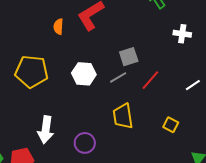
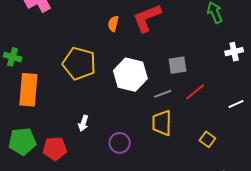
white cross: (182, 34) -> (234, 52), turned -30
white hexagon: (84, 74) -> (130, 75), size x1.4
gray line: (118, 77) -> (163, 94), moved
white arrow: (46, 130) -> (83, 123), size x0.6

